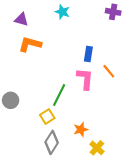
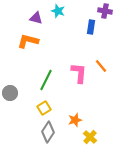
purple triangle: (21, 19) -> (36, 18), moved
blue rectangle: (88, 54) -> (91, 27), moved
green line: (59, 95) -> (46, 80), moved

